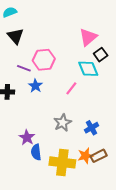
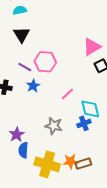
cyan diamond: (88, 69) -> (90, 109), moved
gray star: (63, 123) -> (54, 126), turned 30
blue cross: (92, 128) -> (84, 123), moved

